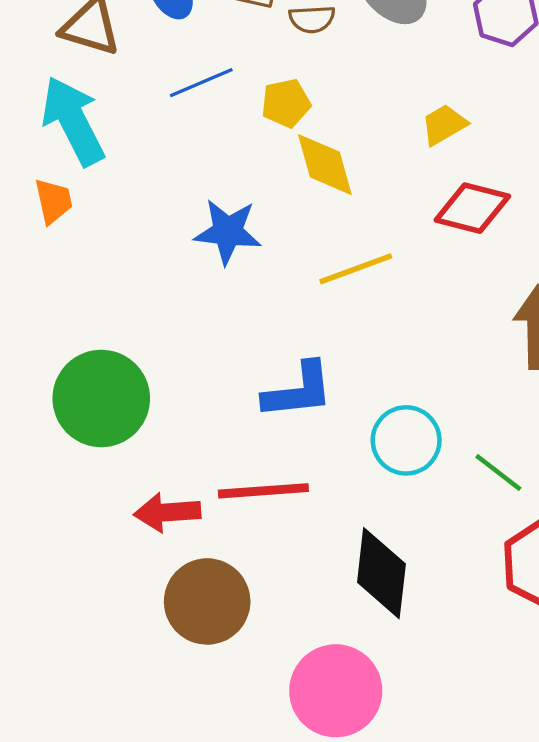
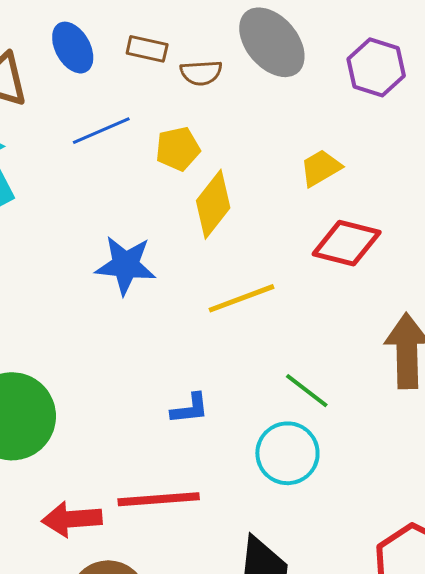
yellow diamond: (325, 165) -> (213, 204), turned 54
blue L-shape: (298, 391) -> (190, 409), size x0.6
green line: (498, 472) -> (307, 391), moved

